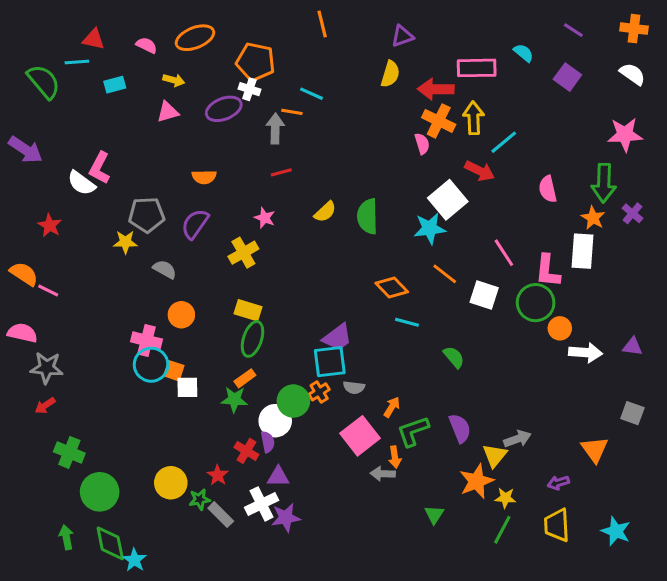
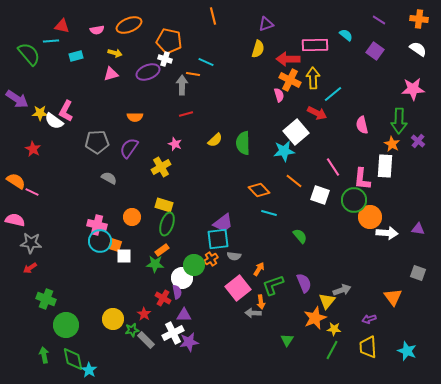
pink semicircle: (147, 45) -> (97, 30), turned 144
yellow star: (125, 242) -> (40, 113), moved
orange circle: (181, 315) -> (132, 217), moved
orange circle: (560, 328) -> (370, 217), size x1.5

